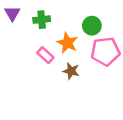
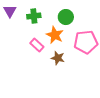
green circle: (92, 26) -> (66, 17), moved

